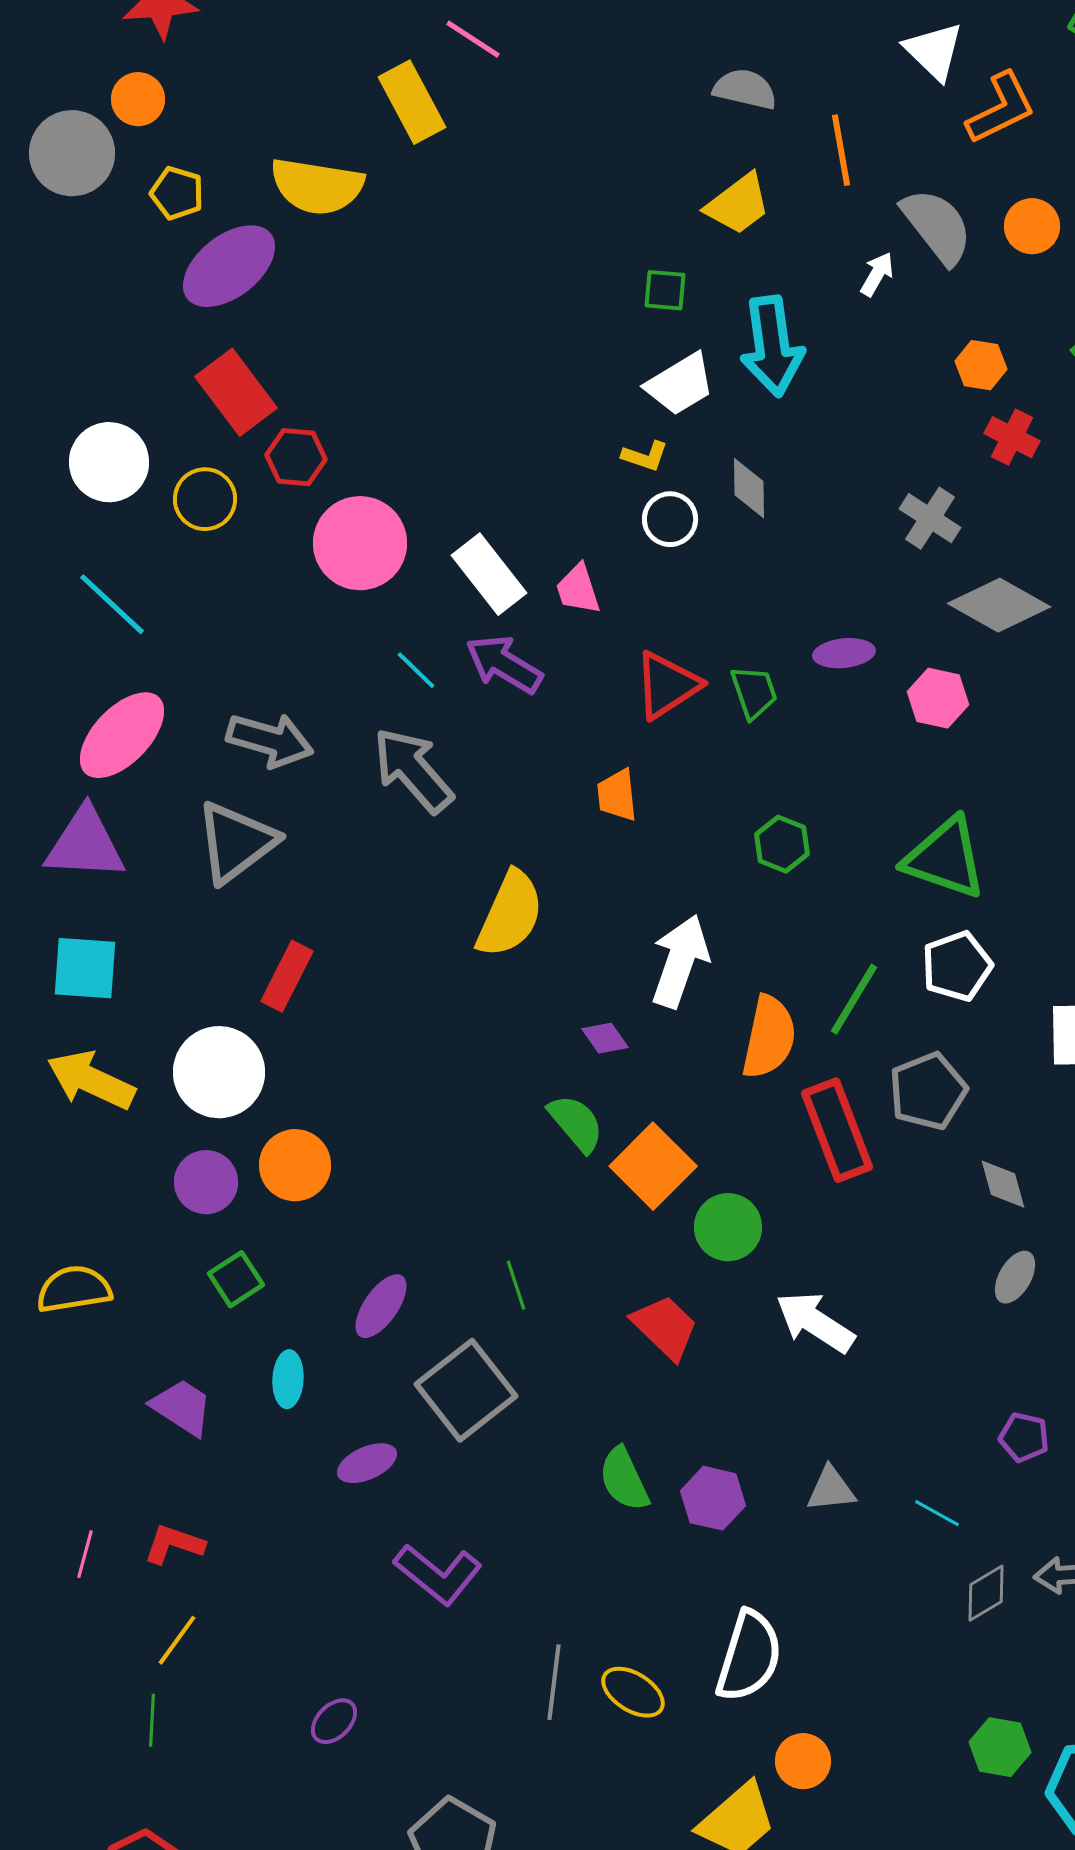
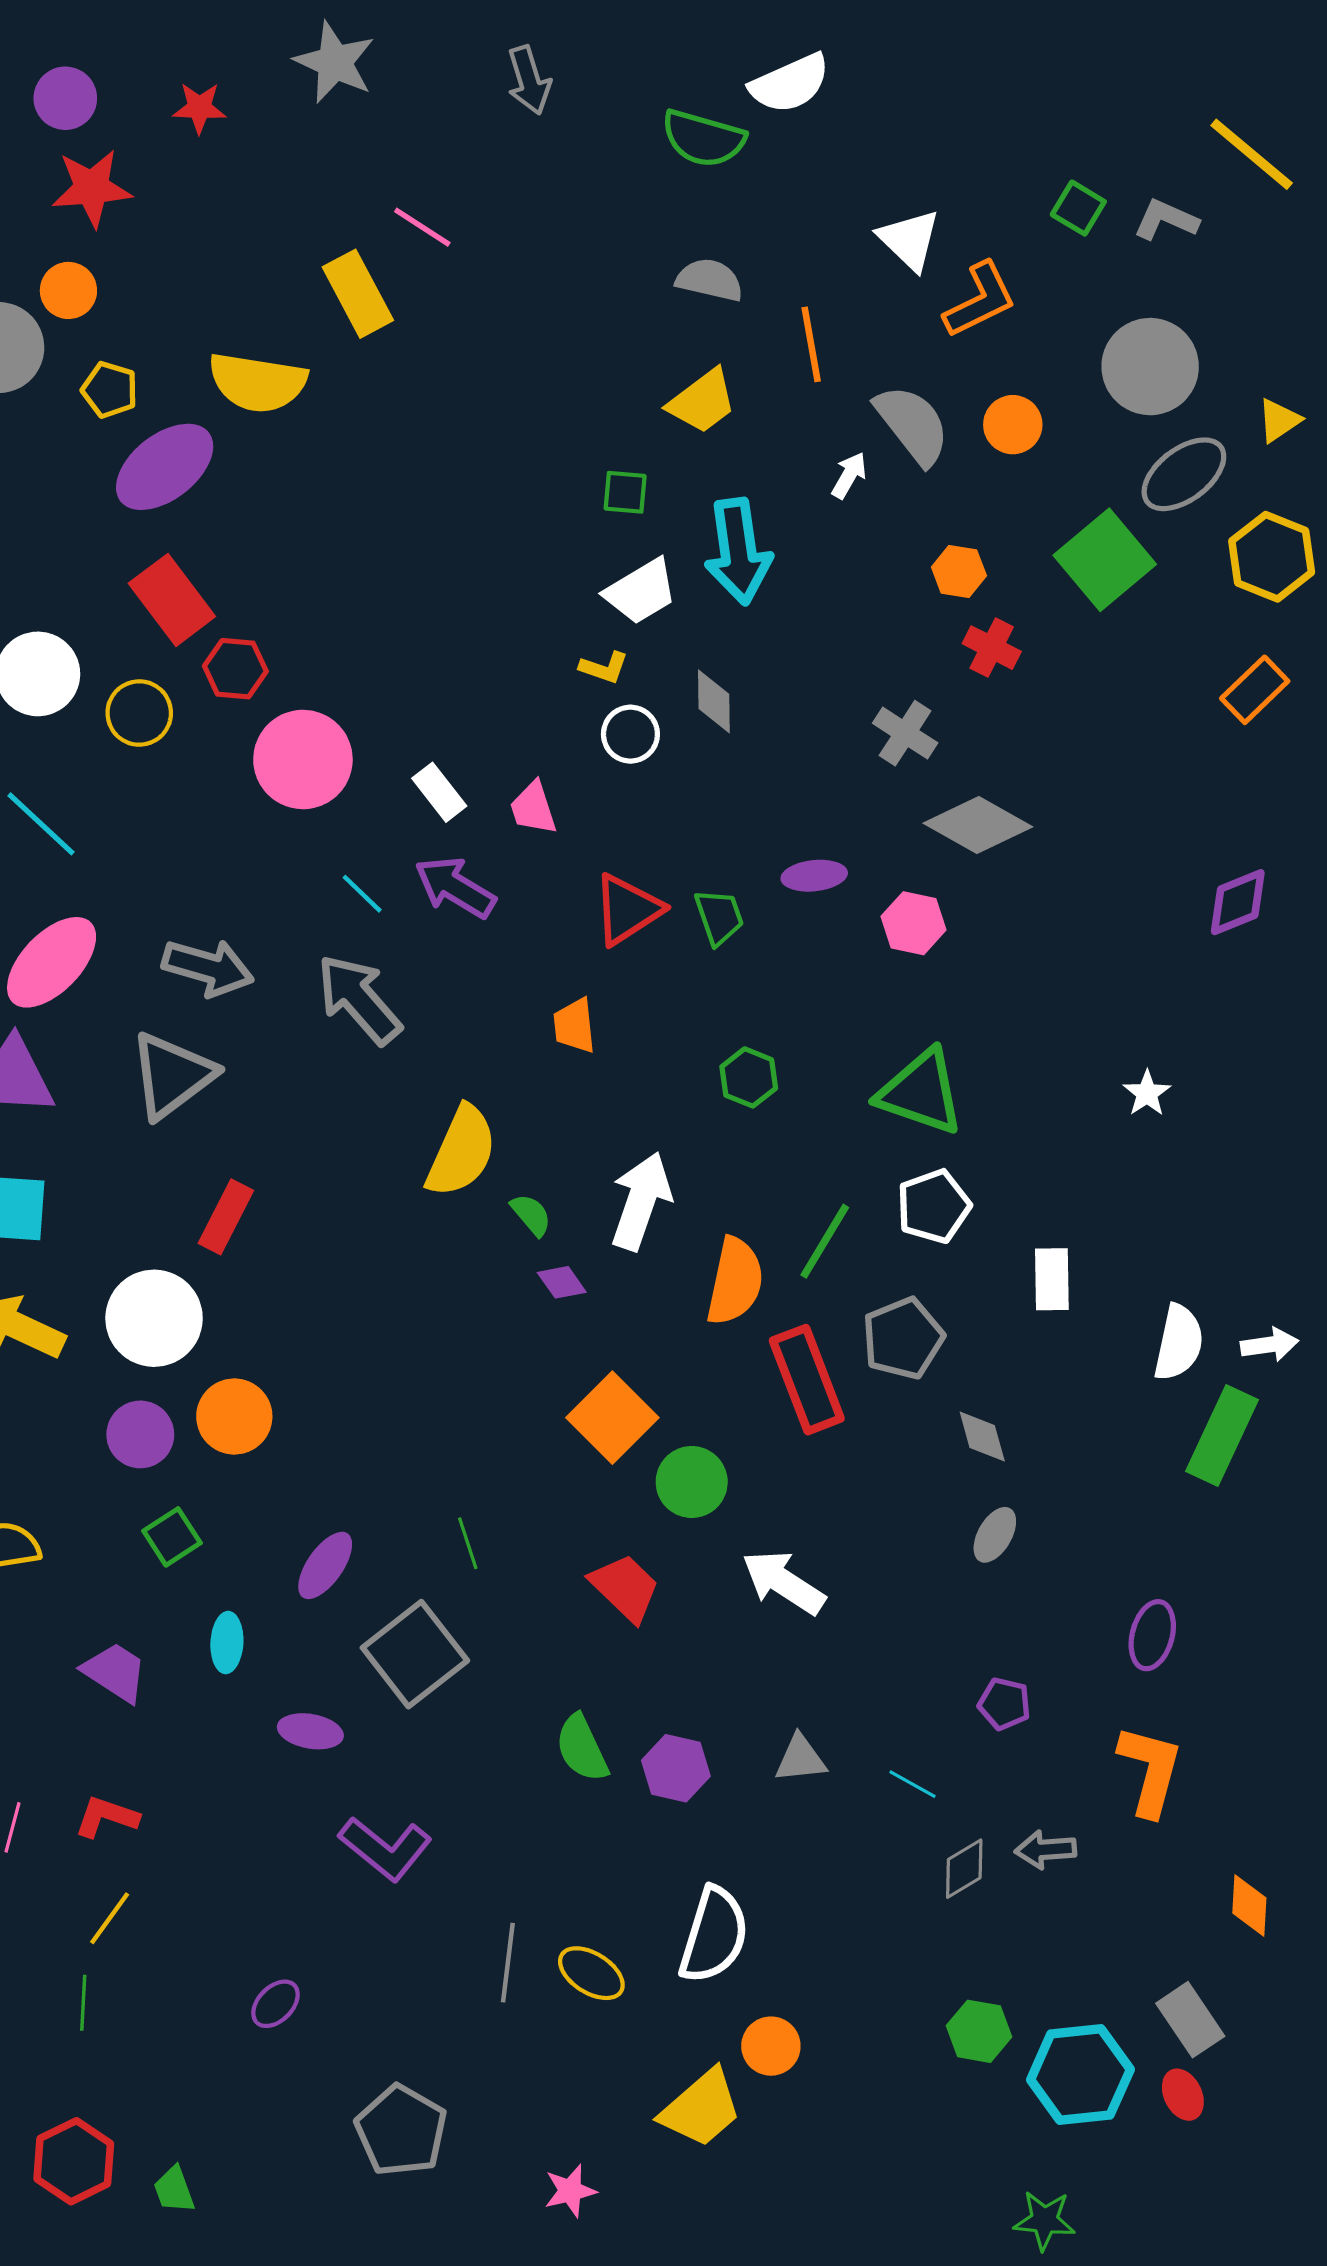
white rectangle: (489, 574) -> (439, 792), size x0.7
green semicircle: (576, 1123) -> (531, 1215), moved, size x0.7
purple ellipse: (367, 1463) -> (310, 1731), turned 34

